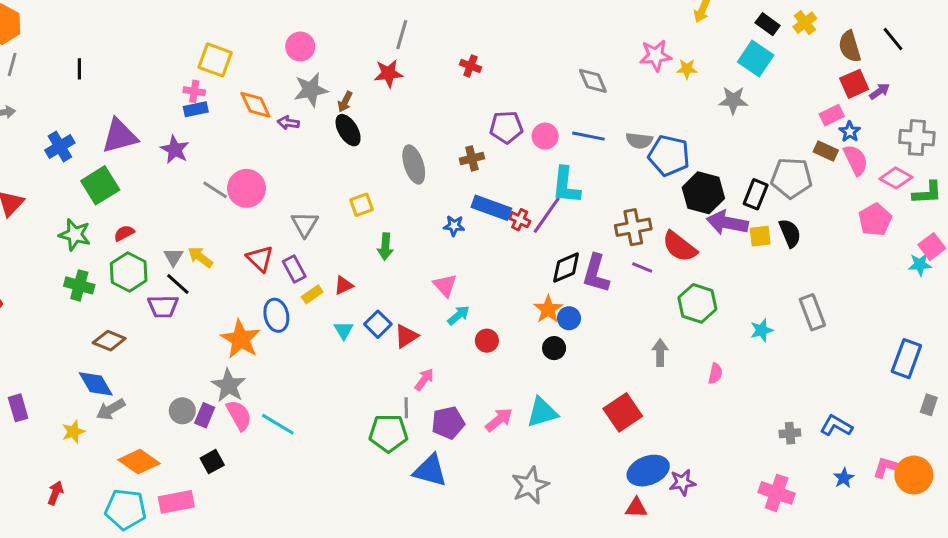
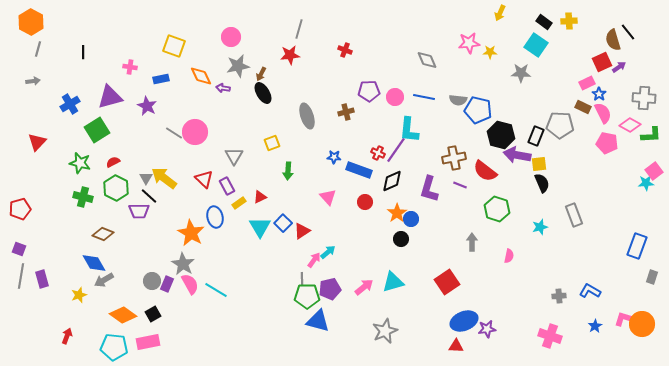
yellow cross: (805, 23) -> (569, 21), turned 35
brown semicircle: (850, 47) -> (613, 40), moved
pink cross: (194, 91) -> (130, 67), moved
blue rectangle: (491, 208) -> (359, 170), moved
pink pentagon: (875, 220) -> (607, 143), moved, turned -30
black semicircle: (790, 233) -> (542, 183), moved
yellow arrow: (200, 257) -> (164, 178), size x1.5
black diamond: (566, 267) -> (392, 181), moved
cyan arrow: (459, 315) -> (328, 252), moved
cyan triangle: (344, 330) -> (260, 227), size x1.6
red circle: (487, 341) -> (365, 202), moved
green pentagon: (388, 433) -> (307, 296), moved
black square: (212, 462) -> (153, 314), moved

